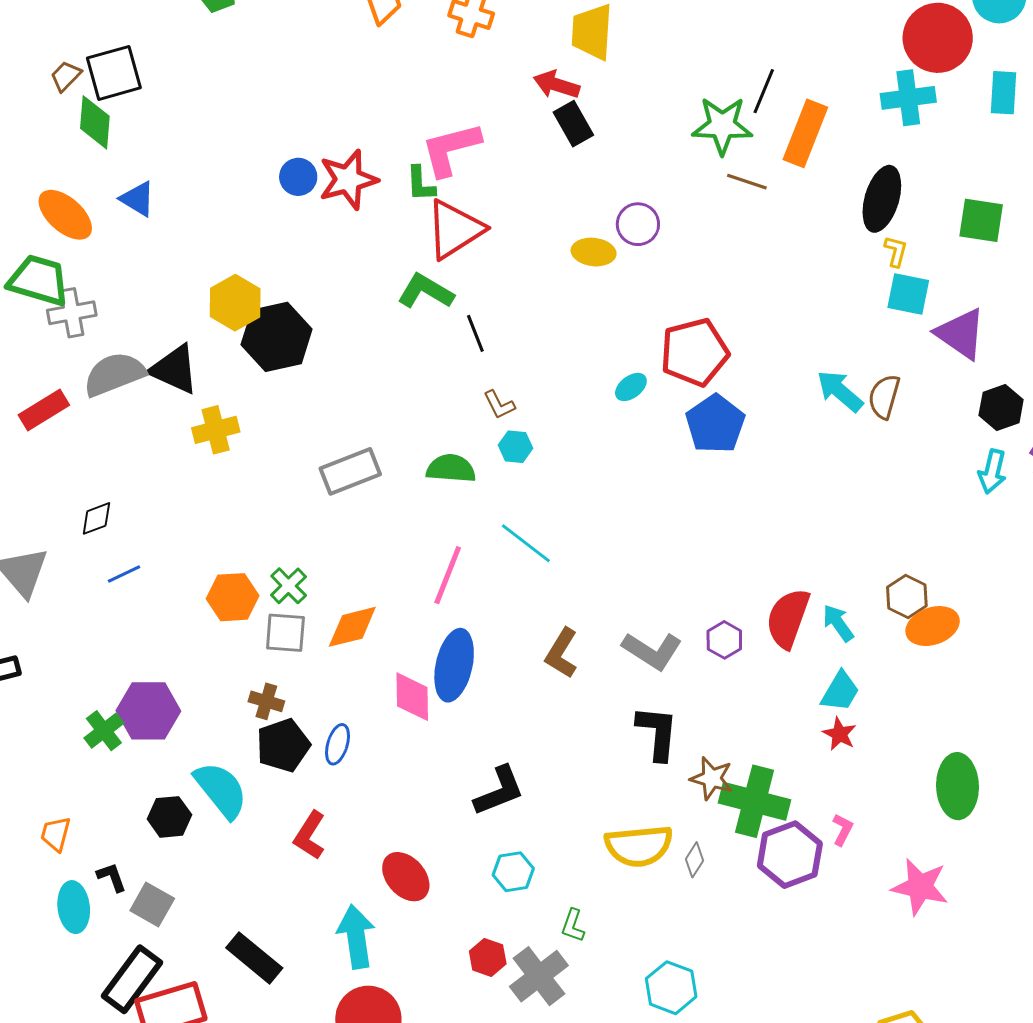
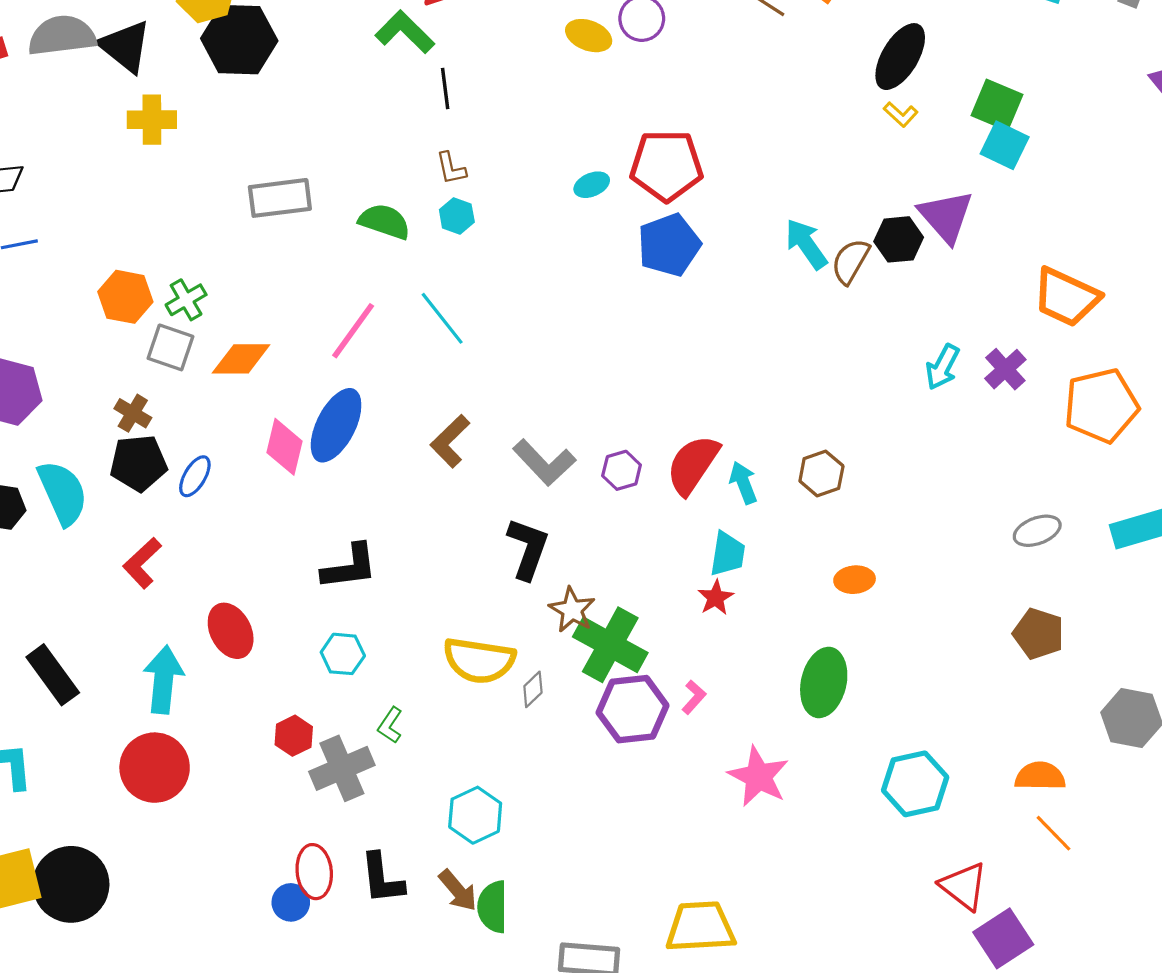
yellow L-shape: (896, 251) -> (901, 114), turned 104
cyan square: (908, 294) -> (1005, 145), moved
black hexagon: (1001, 408) -> (899, 239), moved
orange ellipse: (933, 626) -> (855, 580), moved, size x0.7
cyan trapezoid: (840, 691) -> (728, 554), turned -36

